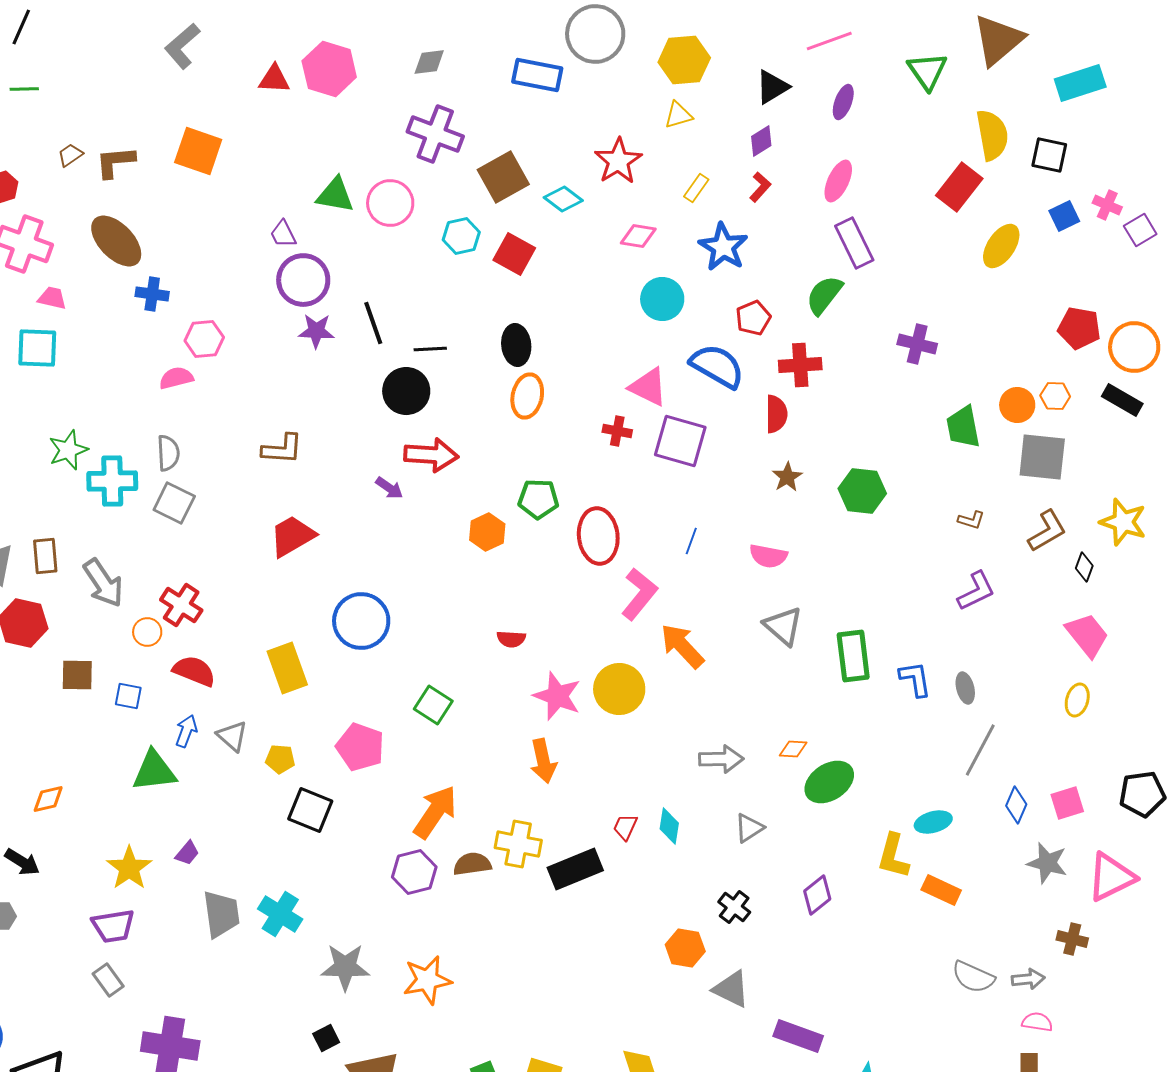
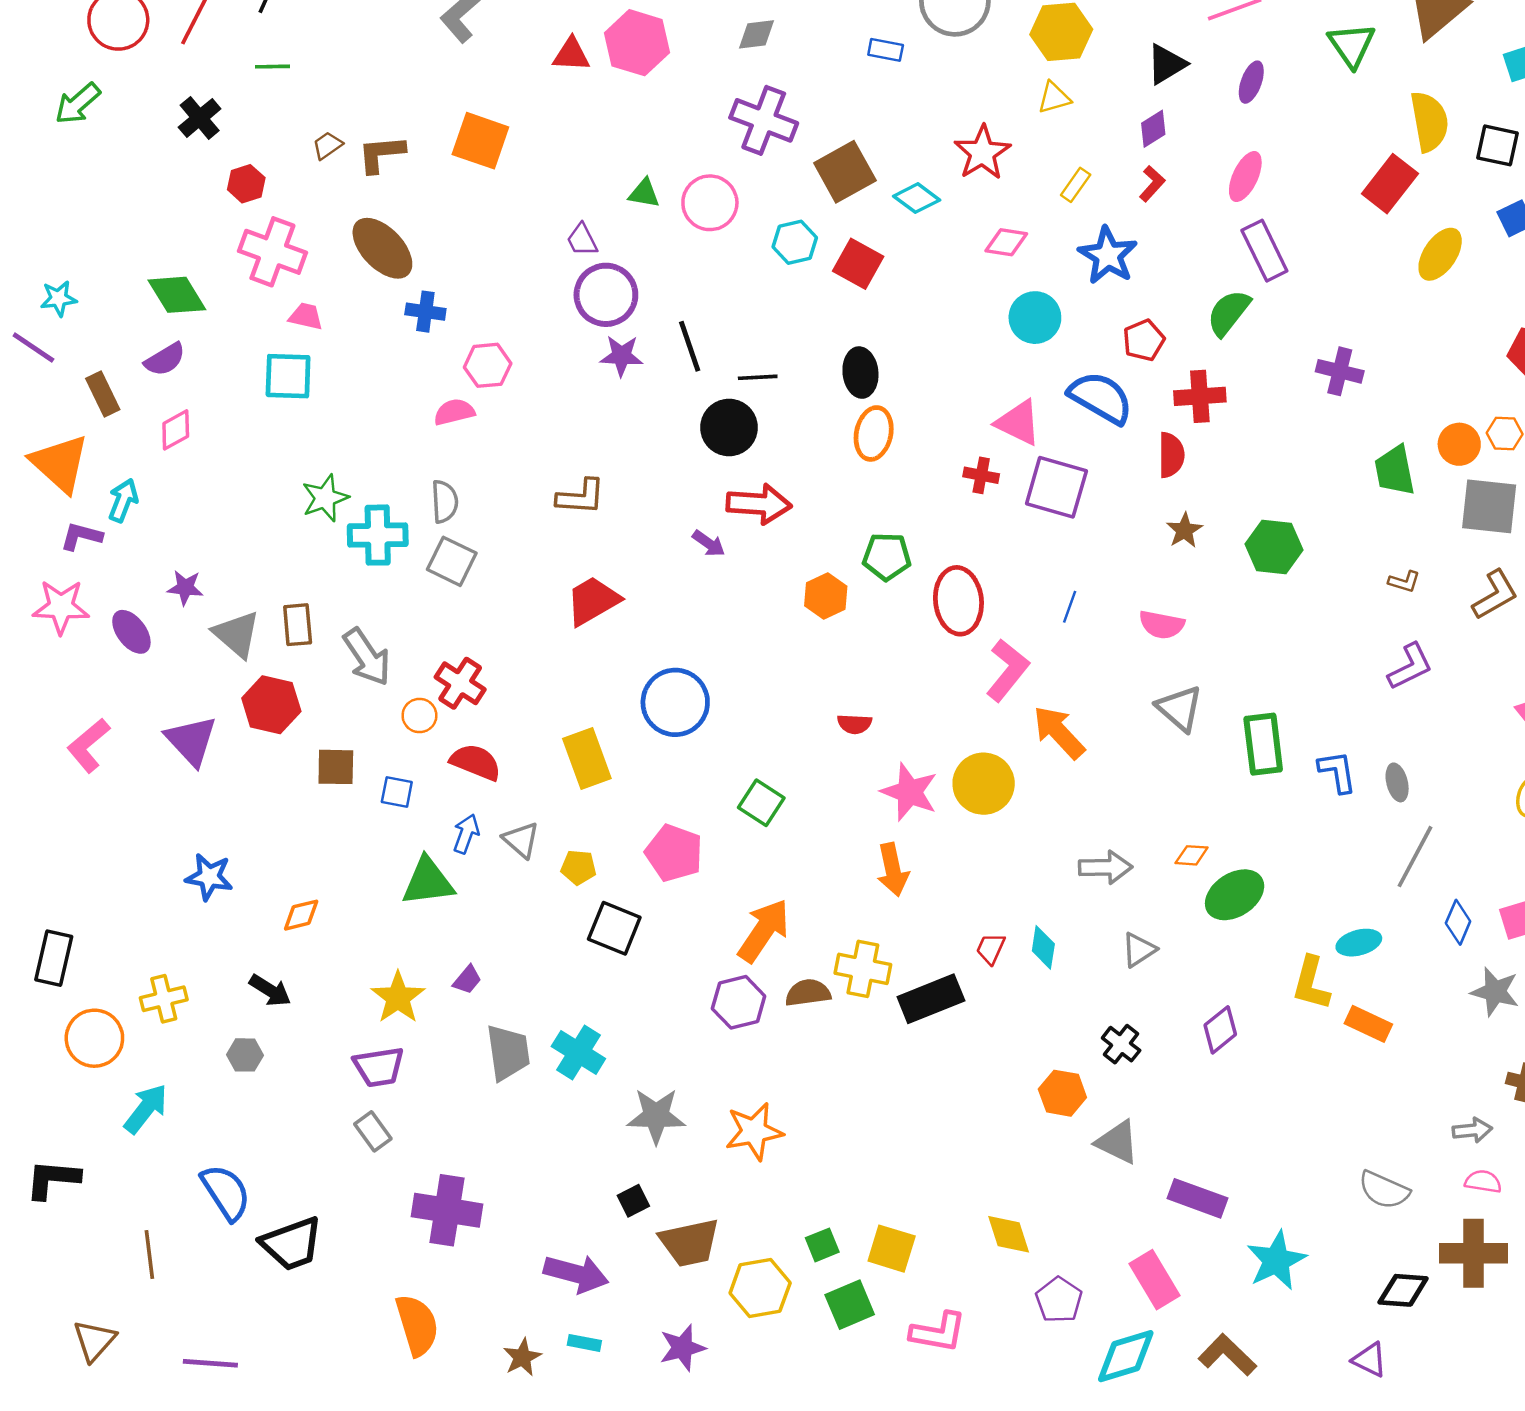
blue rectangle: (537, 75) -> (886, 50), size x0.6
green triangle: (335, 195) -> (644, 193), size x0.7
gray semicircle: (973, 977) -> (1384, 1190), moved

